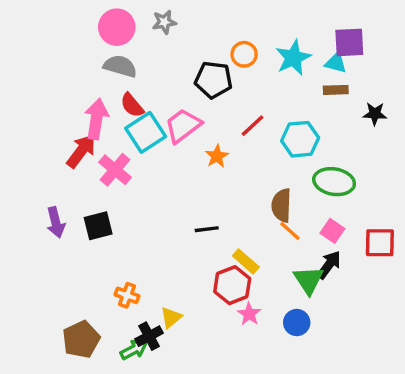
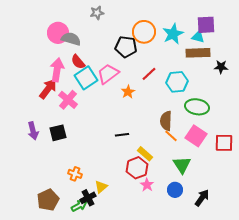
pink circle: (117, 27) -> (58, 33), moved
orange circle: (244, 54) -> (144, 32), size x1.5
brown rectangle: (336, 90) -> (198, 53), size x1.6
pink square: (332, 231) -> (196, 136), size x1.5
black arrow: (329, 265) -> (202, 198), moved

